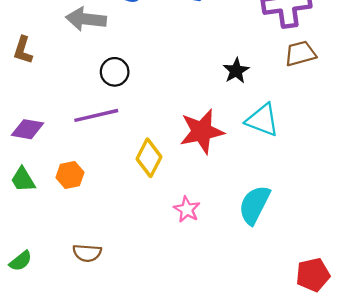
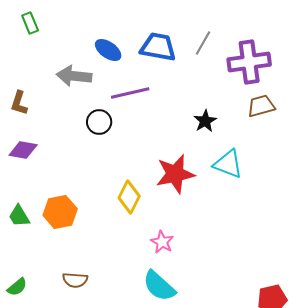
purple line: (96, 115) -> (130, 93), moved
purple diamond: (28, 129) -> (23, 150), moved
orange hexagon: (70, 175) -> (60, 212), size x1.4
cyan semicircle: (254, 205) -> (159, 286), moved, turned -75

